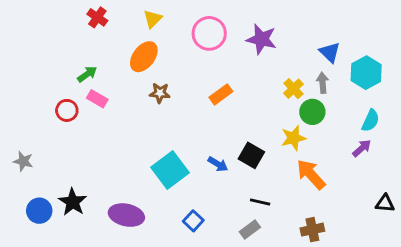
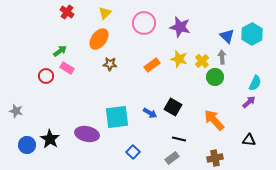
cyan hexagon: (366, 73) -> (252, 34), moved
yellow star: (293, 138) -> (179, 59), moved, turned 30
cyan square: (170, 170) -> (117, 117), turned 30
black triangle: (385, 203) -> (249, 140), moved
purple ellipse: (126, 215) -> (87, 134), moved

